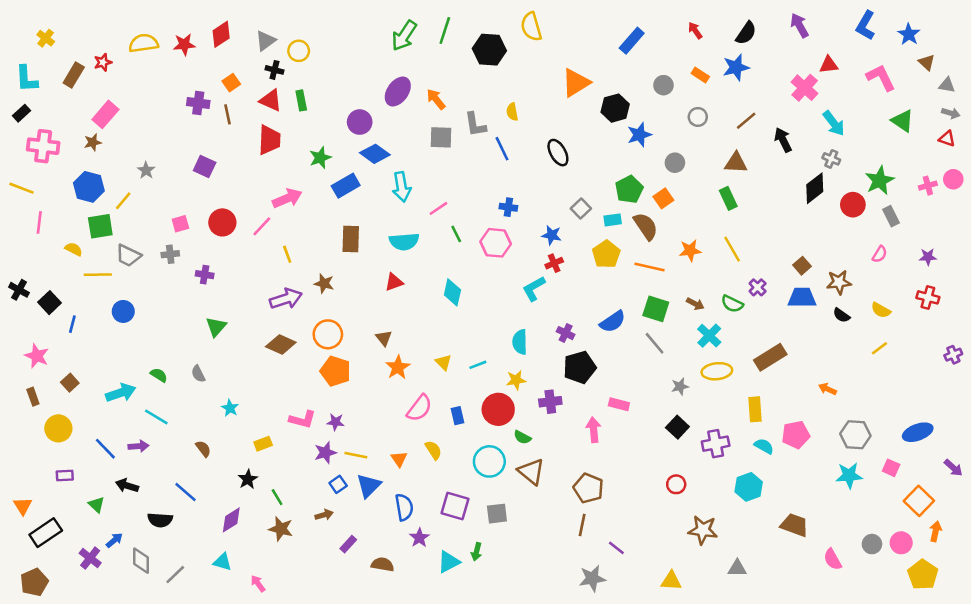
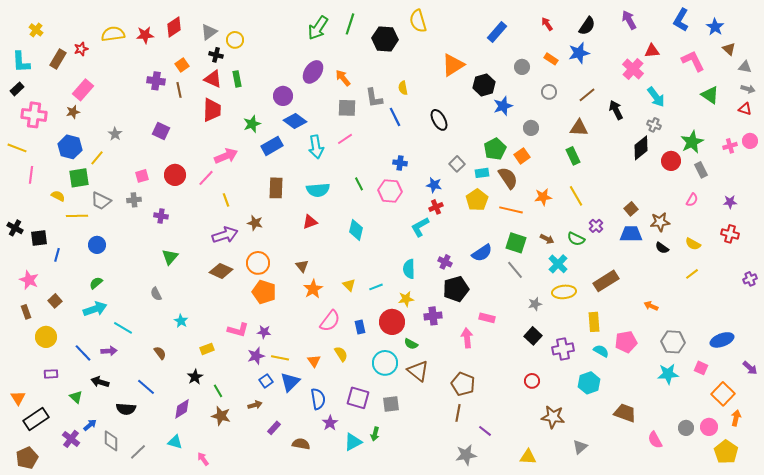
pink line: (438, 208) -> (345, 139), moved
black square: (49, 303) -> (39, 238), turned 36
green semicircle: (159, 375) -> (96, 283), moved, turned -72
gray triangle: (737, 568) -> (580, 447), turned -42

